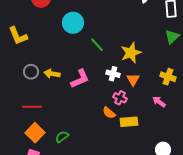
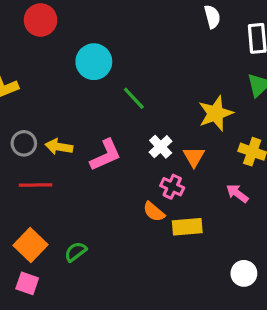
yellow star: (131, 53) -> (216, 113), moved
white cross: (113, 74) -> (161, 147), turned 32
red line: (32, 107) -> (36, 185), moved

